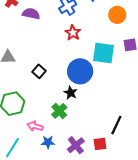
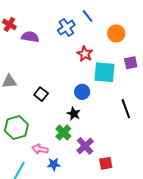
red star: (73, 33) -> (85, 54), moved
blue circle: (80, 71) -> (82, 92), size x0.6
black line: (116, 125) -> (126, 109), moved, turned -42
purple cross: (76, 145) -> (85, 146), moved

